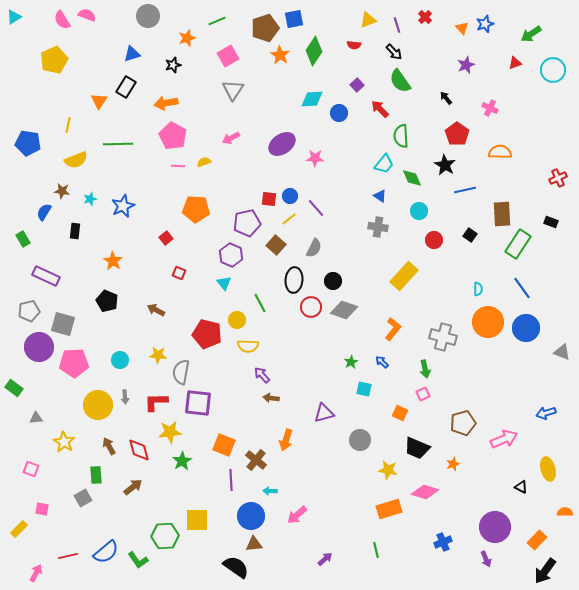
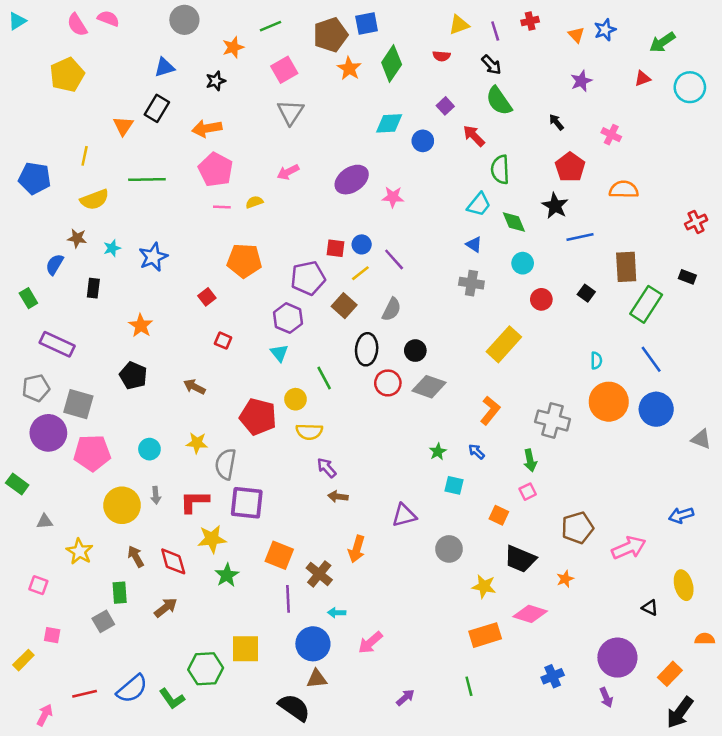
red cross: (425, 17) -> (530, 21), turned 32

